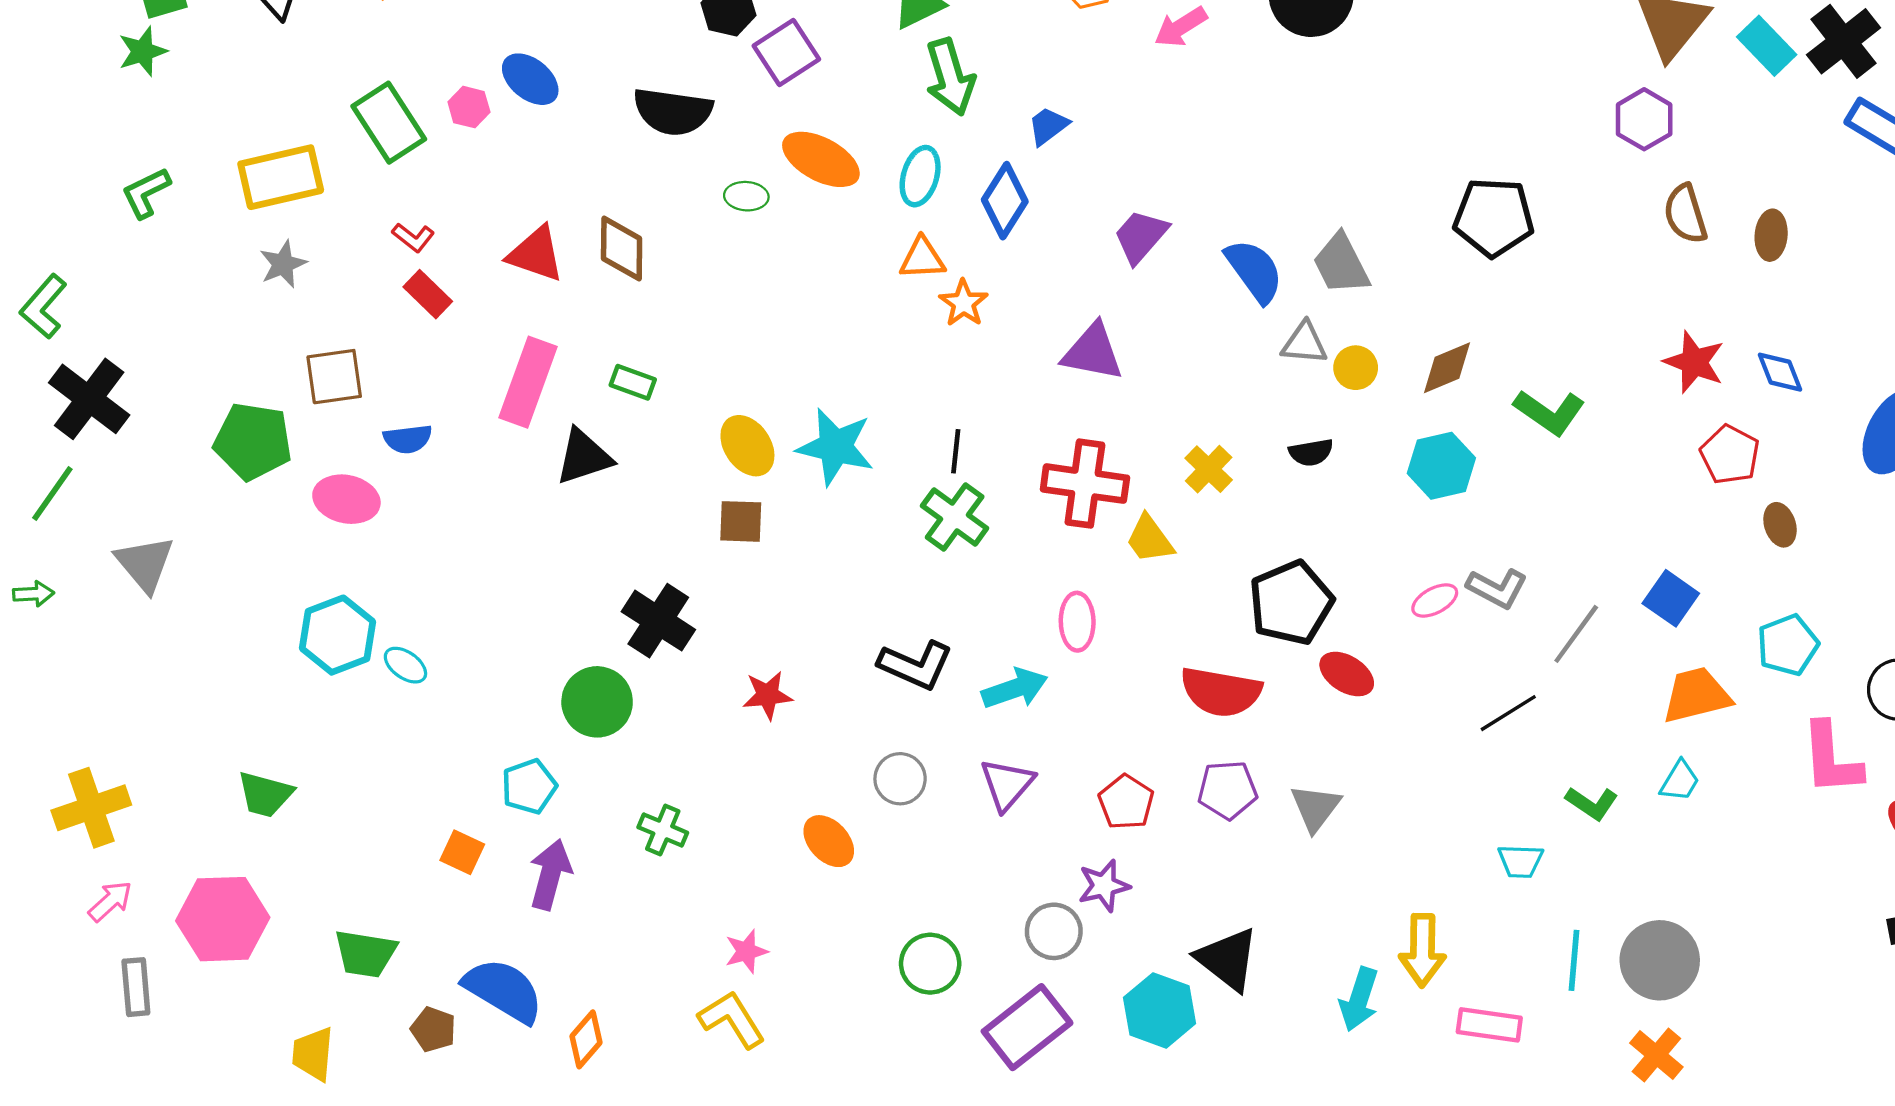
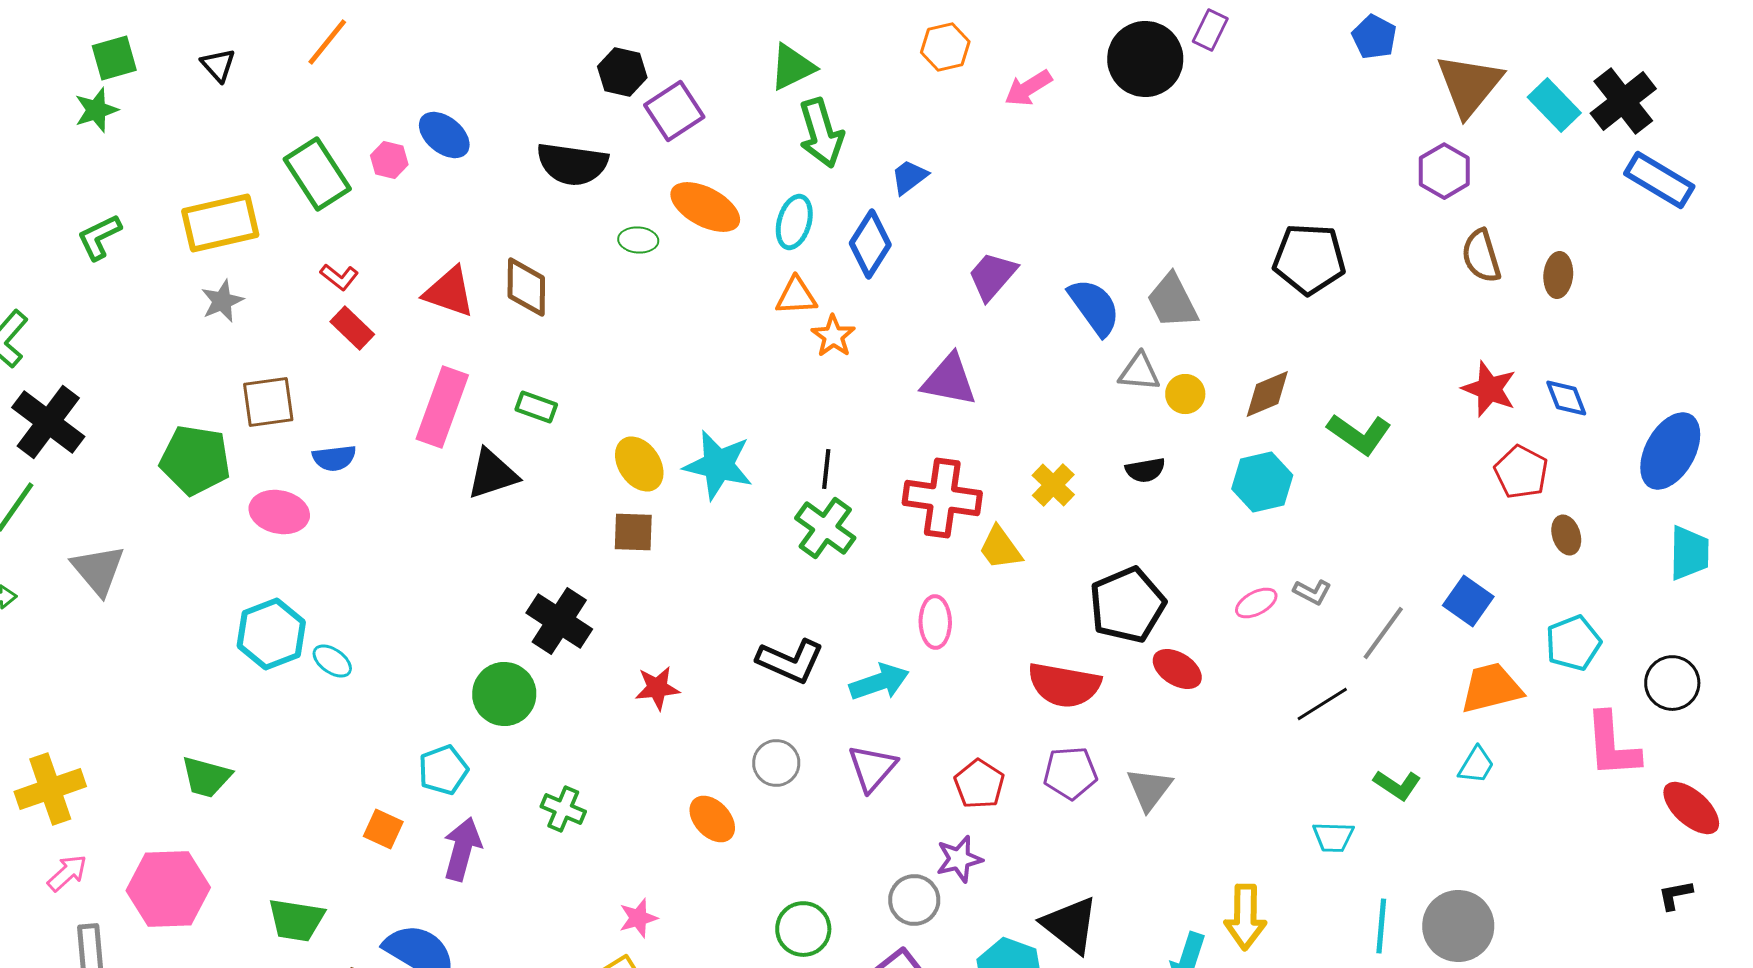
gray L-shape: (1497, 588) -> (1312, 592), size x0.7

